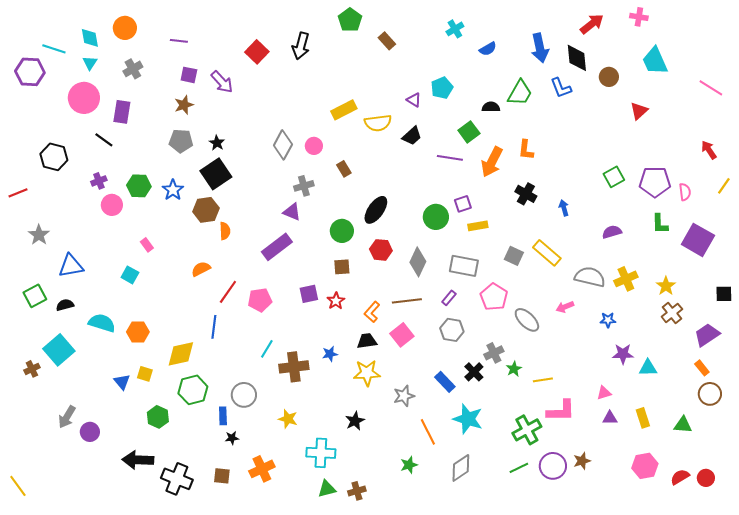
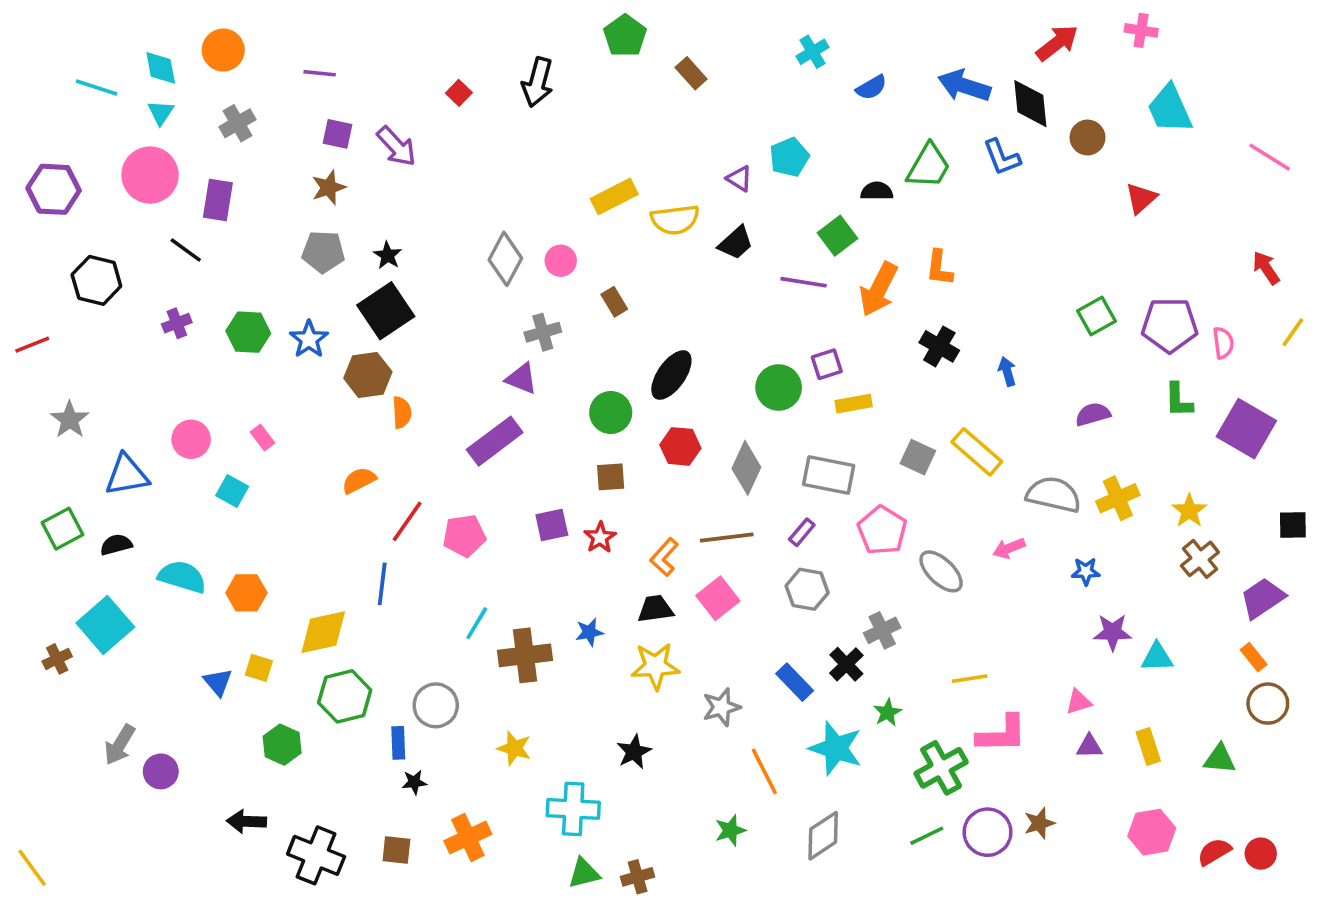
blue arrow: (540, 48) -> (964, 86), turned 120
red square: (257, 52) -> (459, 93), size x0.6
purple hexagon: (30, 72) -> (54, 189), moved
pink circle: (112, 205) -> (191, 439), moved
green star: (514, 369) -> (887, 712), moved
black arrow: (138, 460) -> (246, 821), size x0.7

